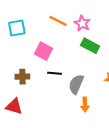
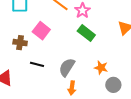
black line: (55, 73) -> (37, 64), moved
brown cross: (22, 77) -> (20, 43), moved

